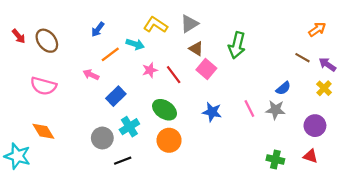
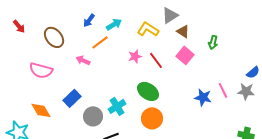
yellow L-shape: (155, 25) -> (148, 29), moved
brown ellipse: (47, 41) -> (54, 37), moved
cyan arrow: (135, 44) -> (114, 24), moved, turned -49
green arrow: (237, 45) -> (213, 42), moved, size x0.6
brown triangle: (196, 49) -> (183, 31), moved
blue rectangle: (116, 96) -> (72, 98), moved
blue star: (212, 112) -> (203, 97), moved

